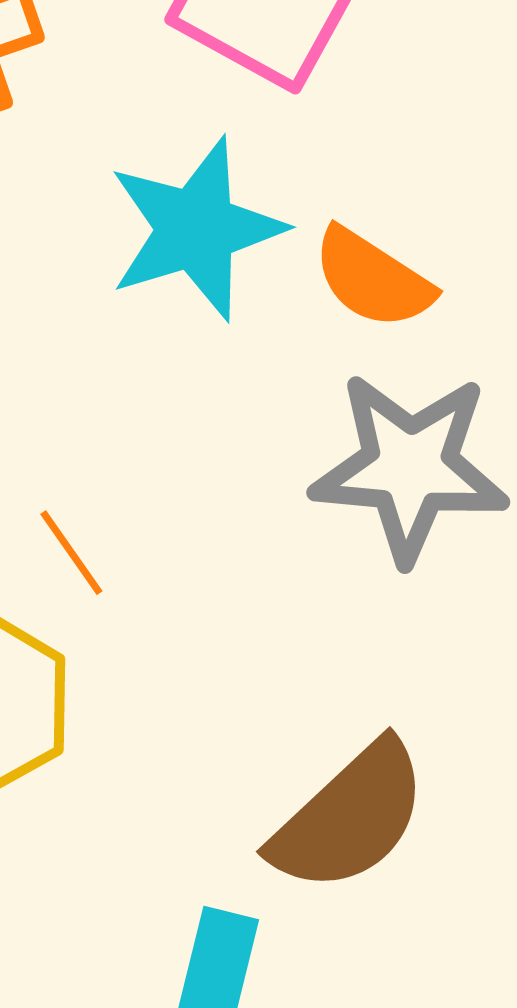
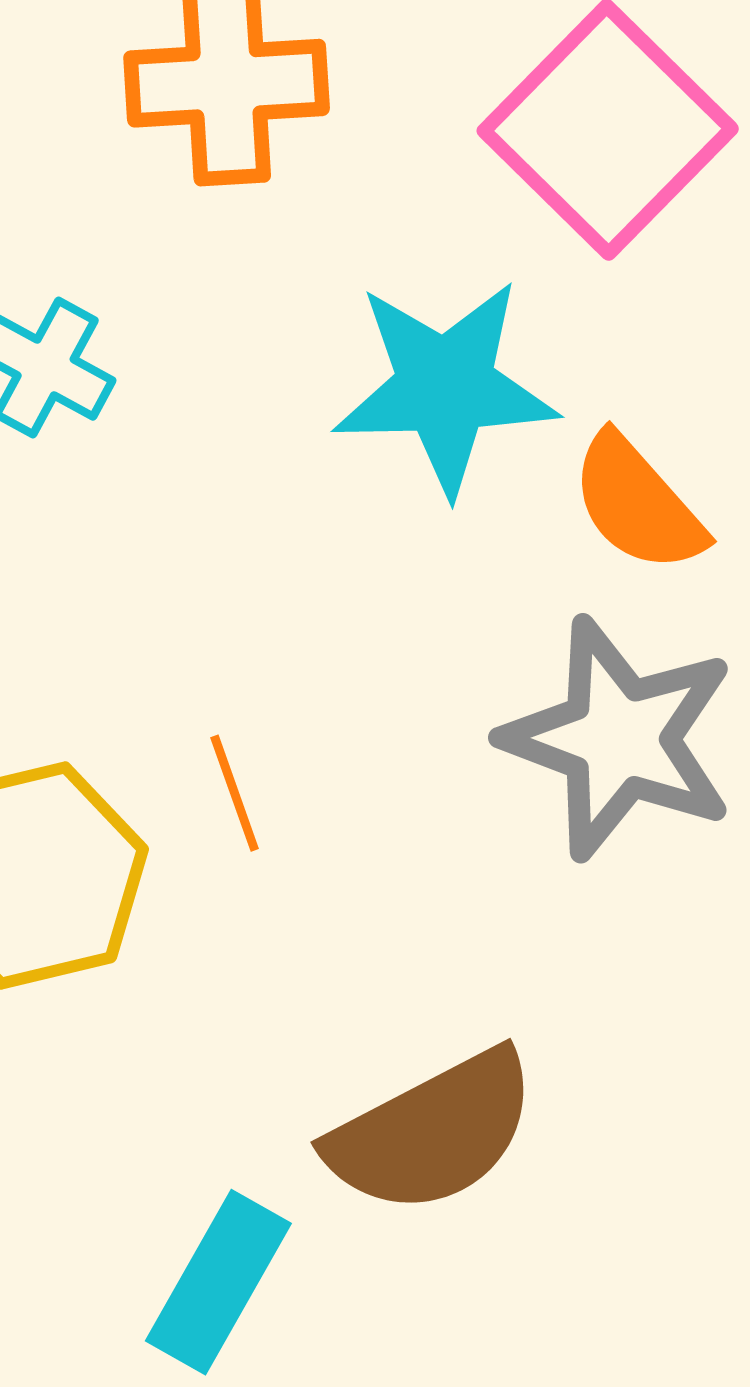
orange line: (71, 553) -> (235, 793), moved

